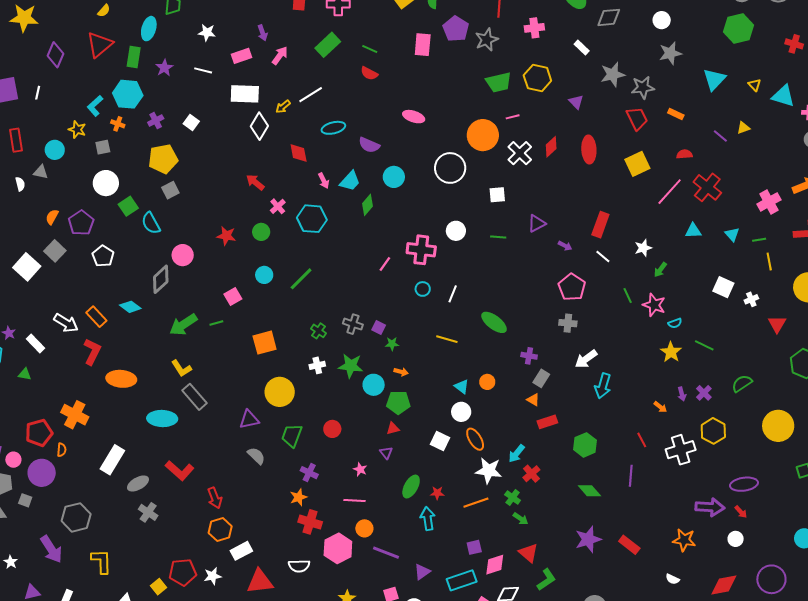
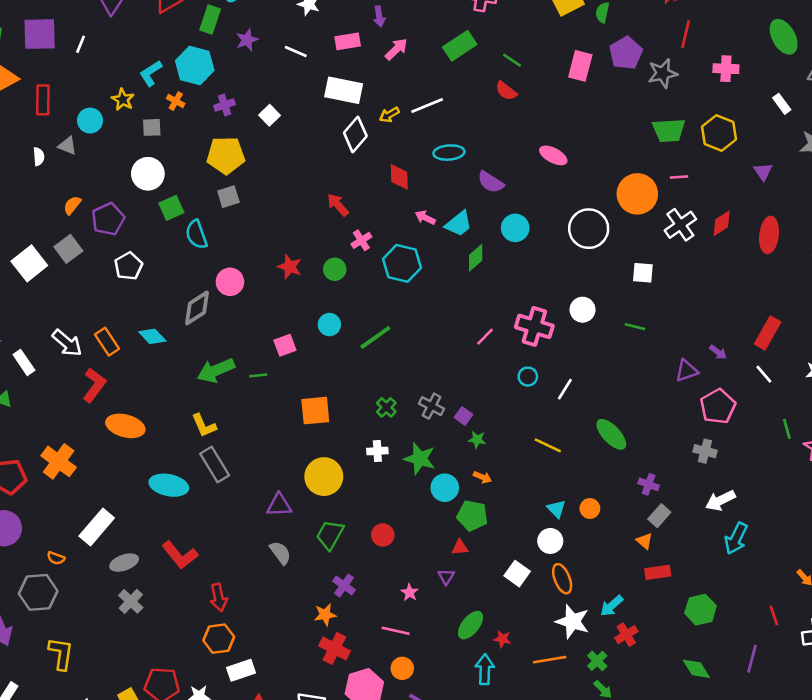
pink arrow: (324, 181) -> (425, 218), turned 133
purple triangle: (537, 223) -> (687, 371), moved
orange semicircle: (62, 450) -> (56, 558), moved, turned 96

